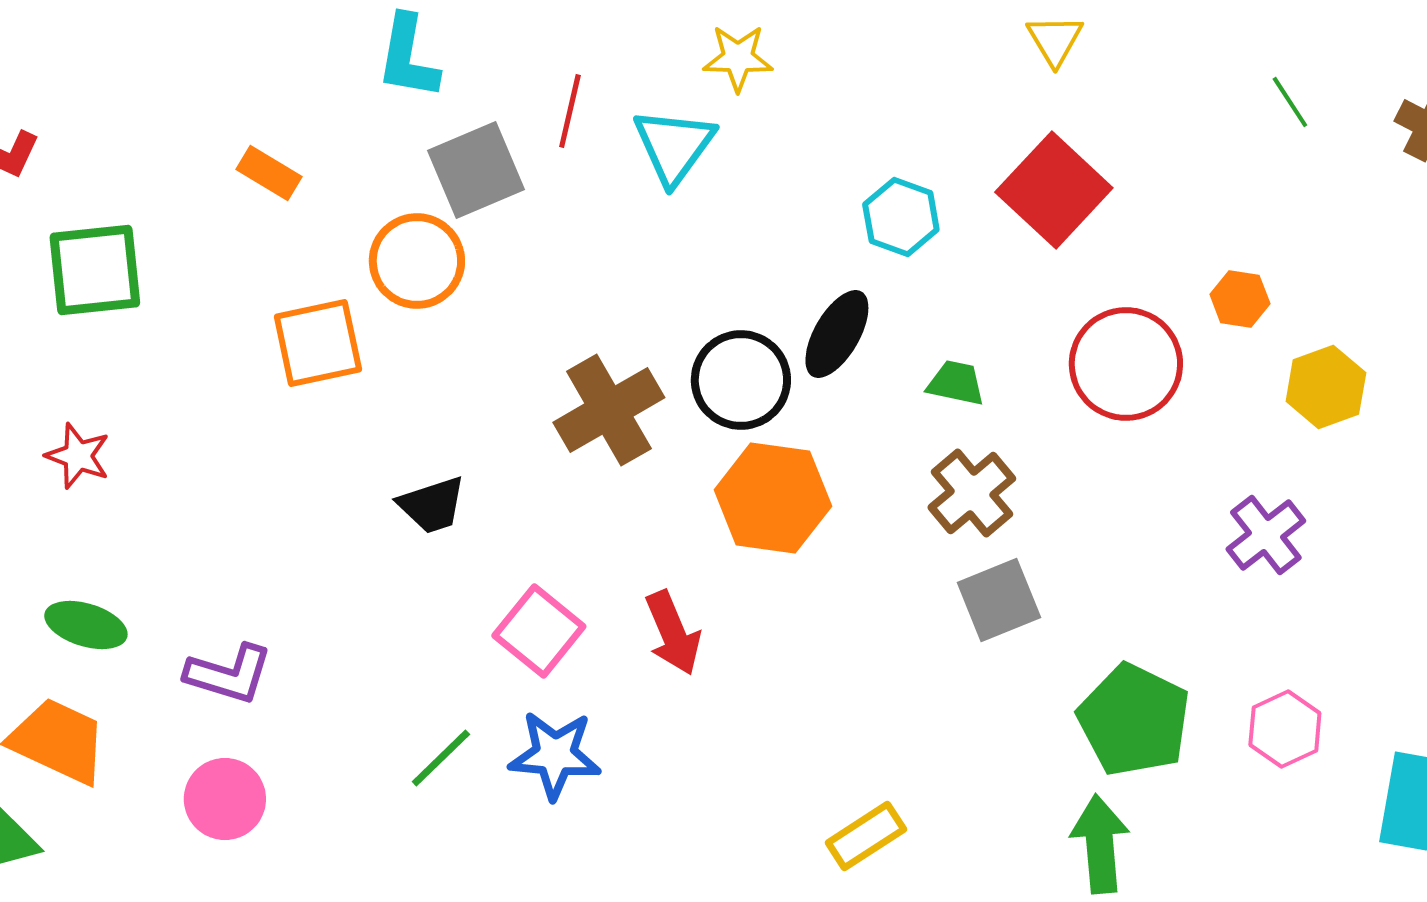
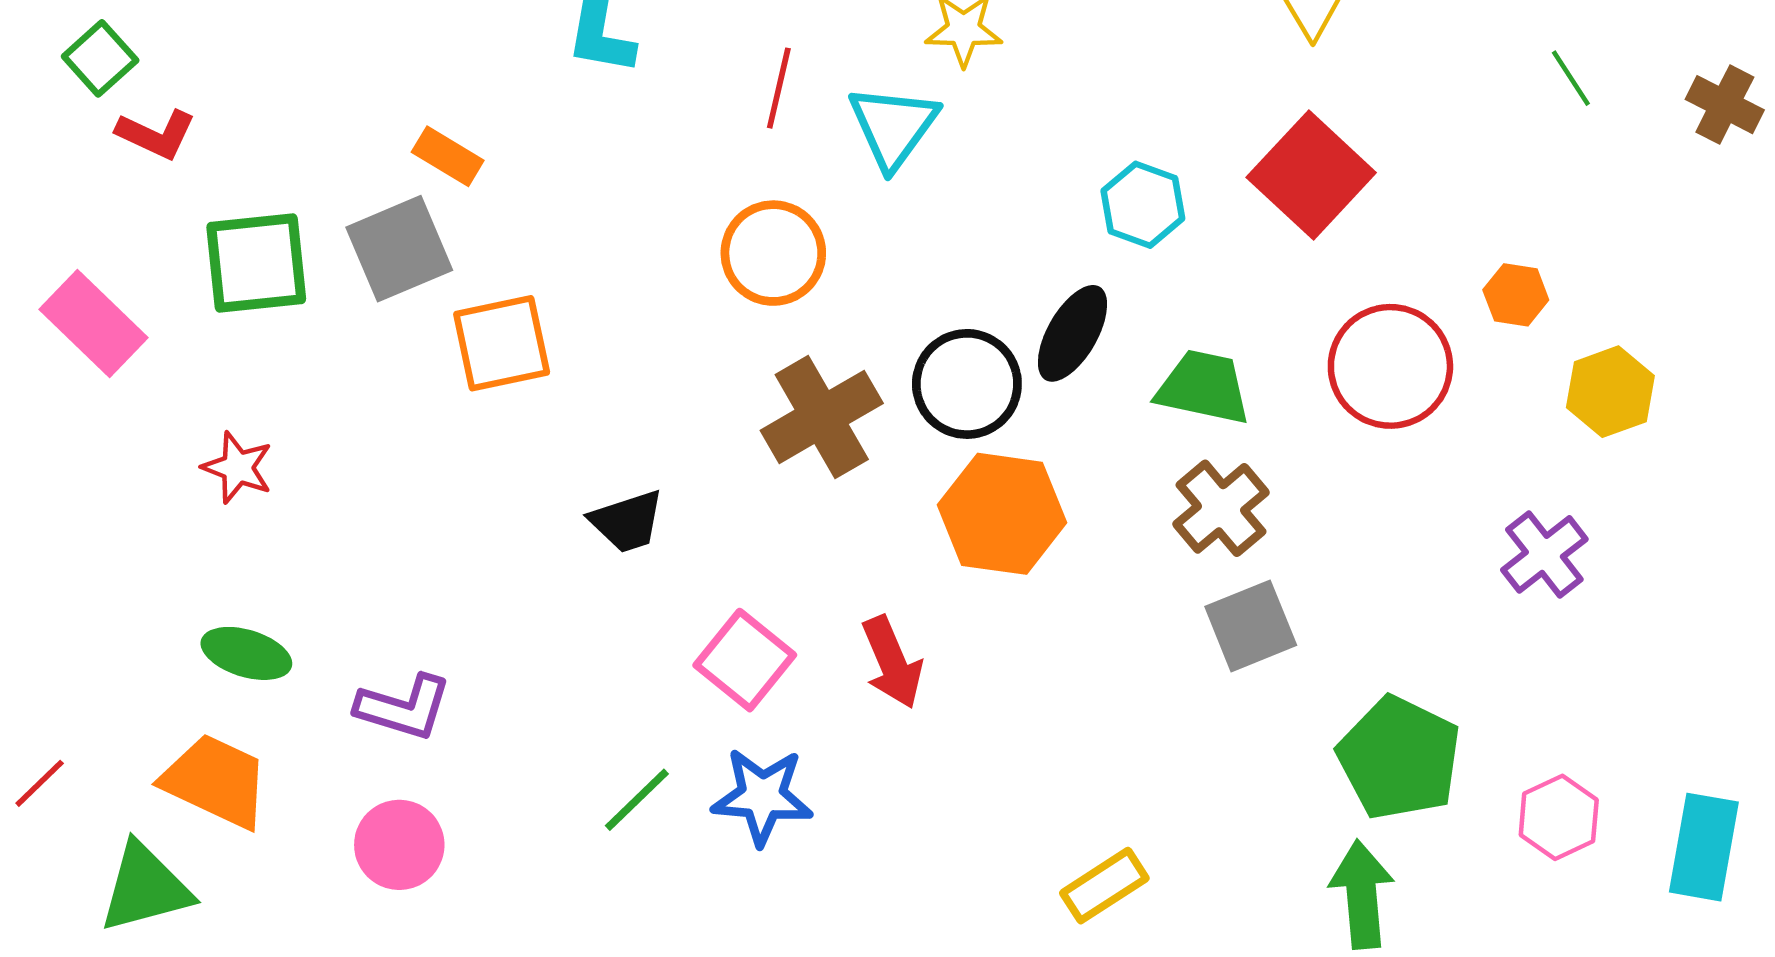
gray square: (476, 170) -> (399, 249), moved
orange circle: (417, 261) -> (773, 253), moved
green trapezoid: (956, 383) -> (1203, 387), size x1.5
pink hexagon: (1285, 729) -> (1559, 817), moved

